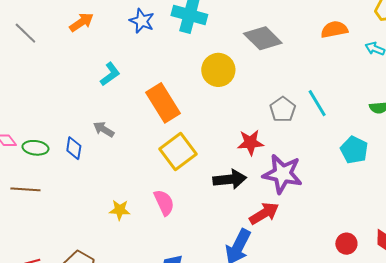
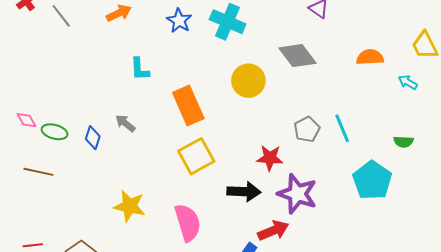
cyan L-shape: (110, 74) -> (140, 69), turned 115
cyan pentagon: (354, 150) -> (372, 180), size x1.4
pink semicircle: (164, 203) -> (188, 223), moved, size x1.4
yellow star: (120, 210) -> (130, 206), size x1.5

